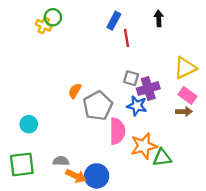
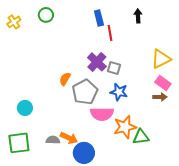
blue rectangle: (114, 21) -> (99, 18), turned -42
yellow cross: (44, 25) -> (14, 22), moved, turned 32
purple cross: (148, 89) -> (97, 62), moved, turned -30
pink semicircle: (117, 131) -> (102, 114), turned 90
orange arrow: (76, 176) -> (69, 138), moved

